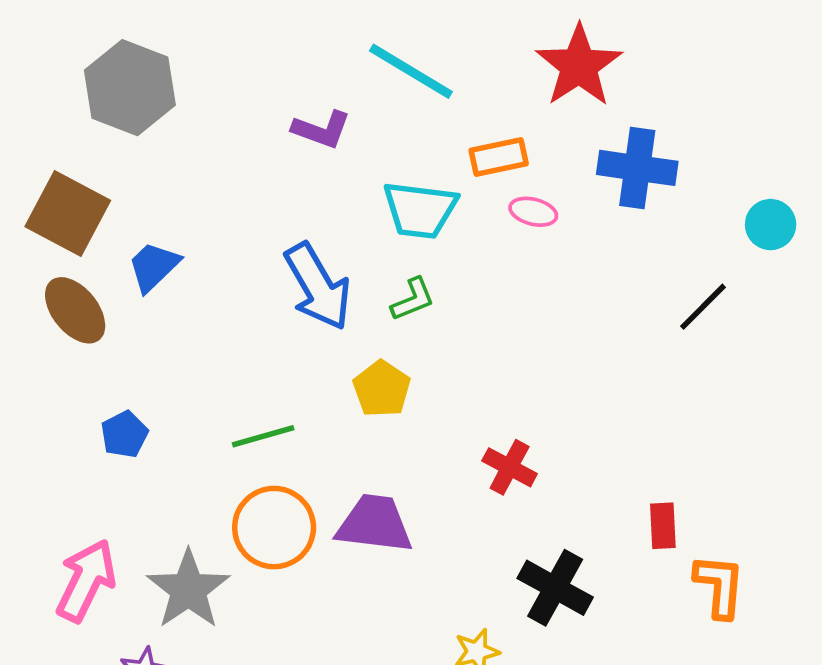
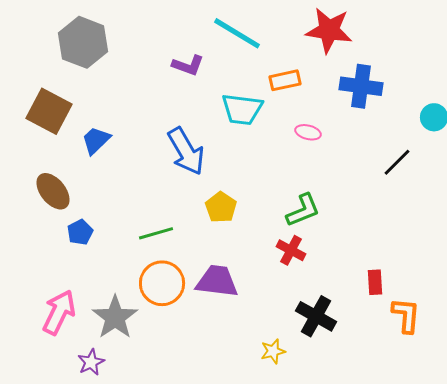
red star: (579, 66) -> (329, 30), turned -30
pink ellipse: (533, 212) -> (308, 132), moved
green L-shape: (413, 299) -> (303, 210), moved, size x1.4
brown ellipse: (75, 310) -> (53, 191), moved

